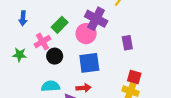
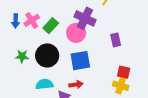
pink cross: (42, 42) -> (32, 20), moved
green star: (20, 55) -> (22, 56), moved
black circle: (55, 56) -> (47, 56), size x1.5

